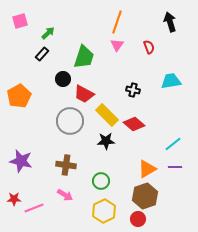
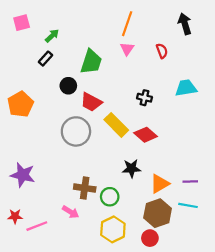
black star: (106, 141) -> (131, 168), moved
cyan line: (173, 144) -> (188, 205), moved, turned 48
brown cross: (66, 165) -> (85, 188), moved

